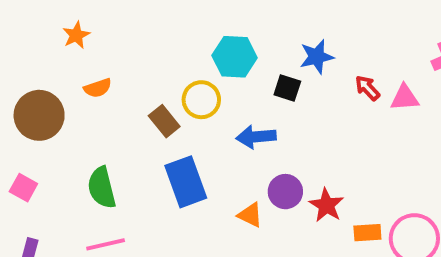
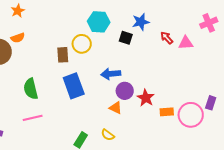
orange semicircle: (98, 88) -> (18, 38), moved
brown rectangle: (164, 121) -> (63, 55), turned 35
blue arrow: (256, 137) -> (111, 74), moved
orange triangle: (250, 215) -> (116, 108), moved

